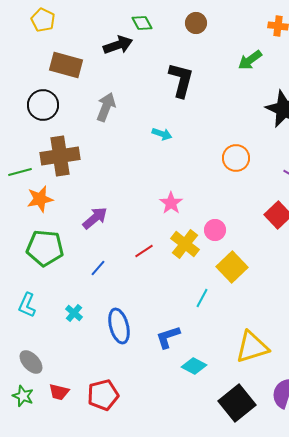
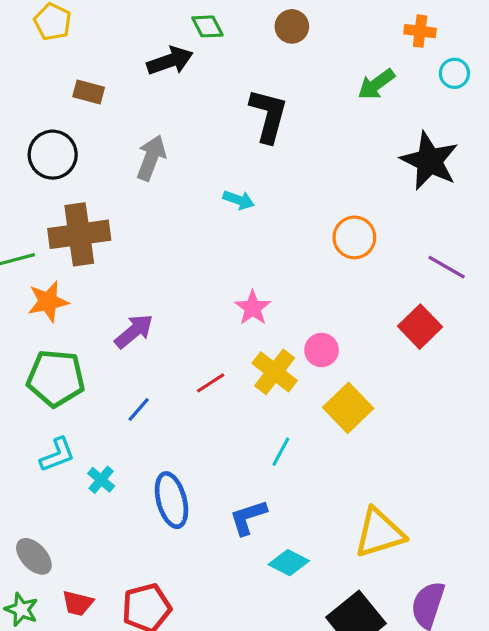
brown rectangle: (66, 65) -> (89, 92), size x0.6
cyan line: (202, 298) -> (281, 452), moved
cyan L-shape: (27, 305) -> (57, 455), moved, turned -135

